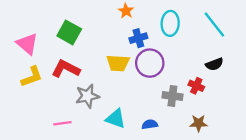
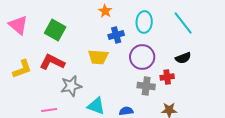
pink triangle: (27, 44) -> (18, 25), moved
purple circle: (150, 63) -> (142, 57), moved
red cross: (196, 86) -> (167, 77), turned -32

